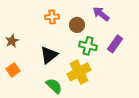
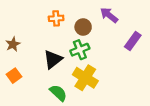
purple rectangle: (115, 44) -> (133, 41), moved
green cross: (88, 46) -> (80, 50), moved, turned -36
yellow cross: (79, 72) -> (85, 78), turned -30

